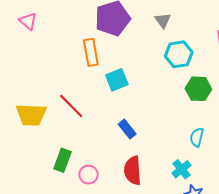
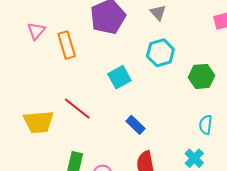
pink triangle: (28, 21) -> (36, 31), moved, turned 36
orange rectangle: (91, 52) -> (67, 45), moved
cyan hexagon: (179, 54) -> (160, 53), moved

